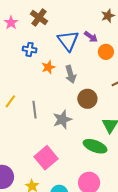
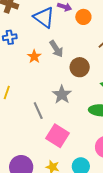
orange star: (48, 67) -> (34, 56), moved
gray line: (34, 110) -> (38, 111), moved

